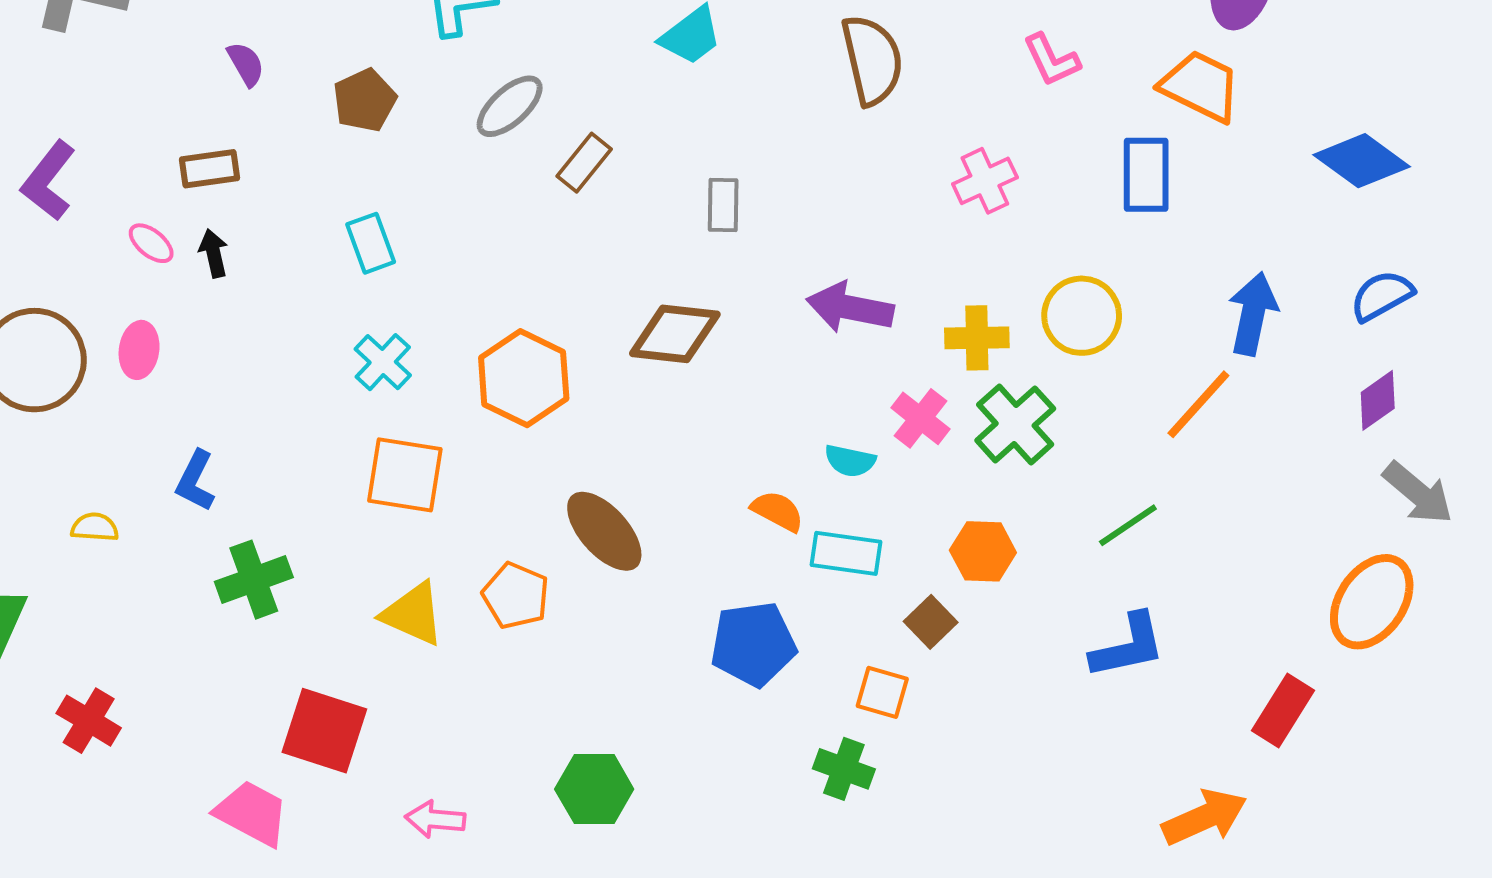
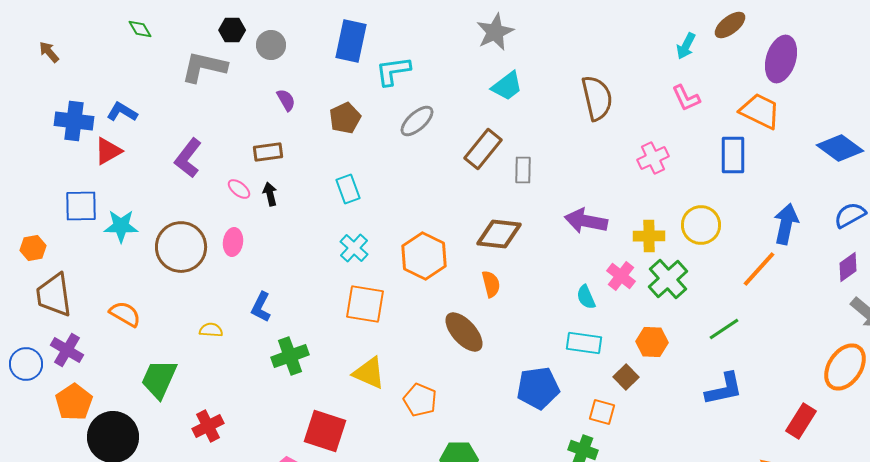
brown rectangle: (584, 163) -> (483, 149), moved, size x1.4
cyan semicircle: (850, 461) -> (586, 297), turned 55
orange semicircle: (778, 511) -> (491, 284), moved, turned 48
orange pentagon: (516, 596) -> (420, 400), moved
red cross: (89, 721) -> (208, 426), turned 32

